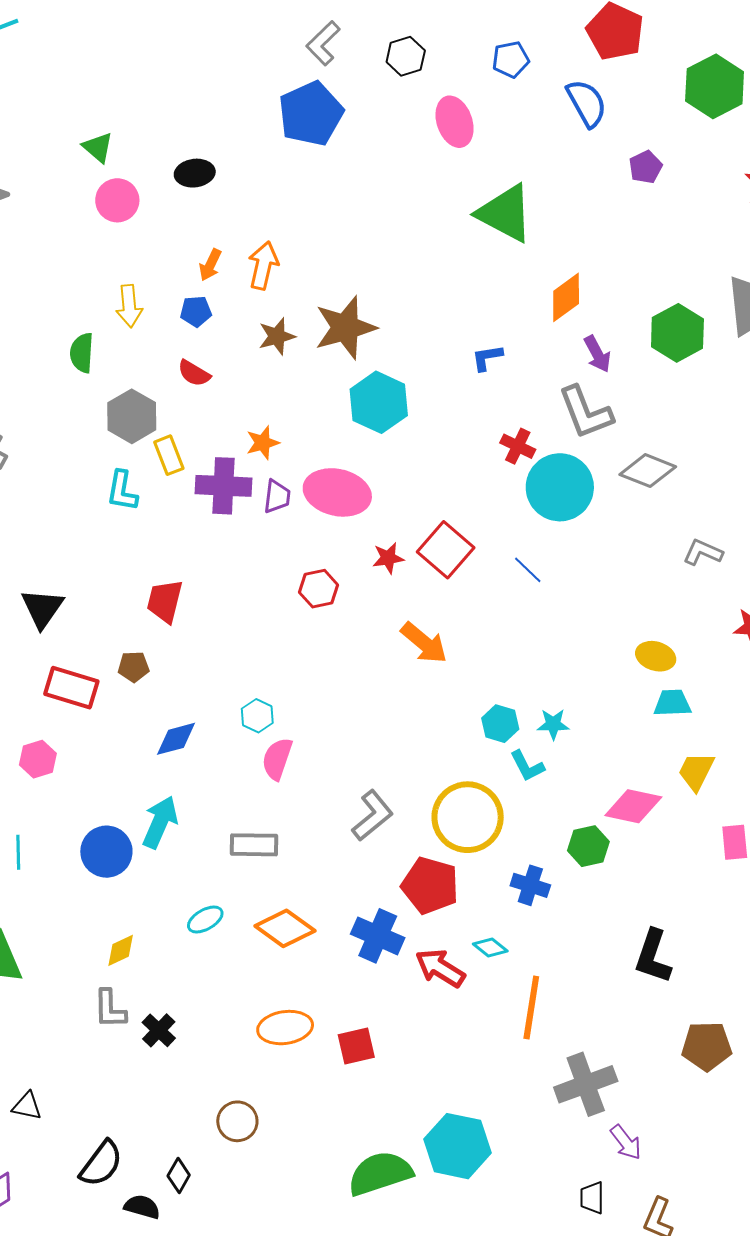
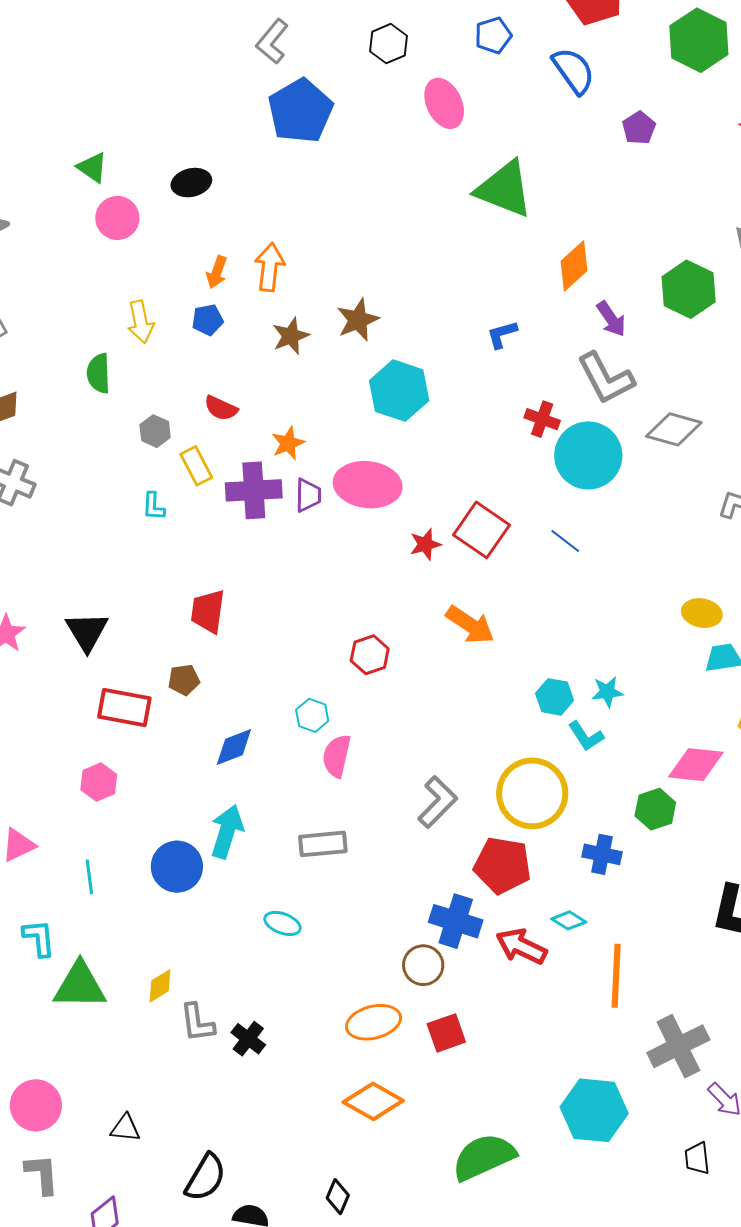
gray L-shape: (323, 43) -> (272, 42), moved
brown star: (345, 328) -> (358, 320), size x0.7
red semicircle: (194, 373) -> (221, 408), moved
gray hexagon: (132, 416) -> (155, 431), size x0.6
cyan L-shape: (122, 491) -> (154, 506), size x0.7
red hexagon: (319, 589) -> (370, 655), moved
cyan ellipse: (205, 919) -> (282, 923), turned 57
orange diamond: (285, 928) -> (373, 1101), moved
yellow diamond: (121, 950) -> (160, 986), moved
brown circle: (237, 1121) -> (423, 965), moved
cyan hexagon: (457, 1146) -> (594, 1110), moved
black diamond: (179, 1175) -> (338, 1197), moved

